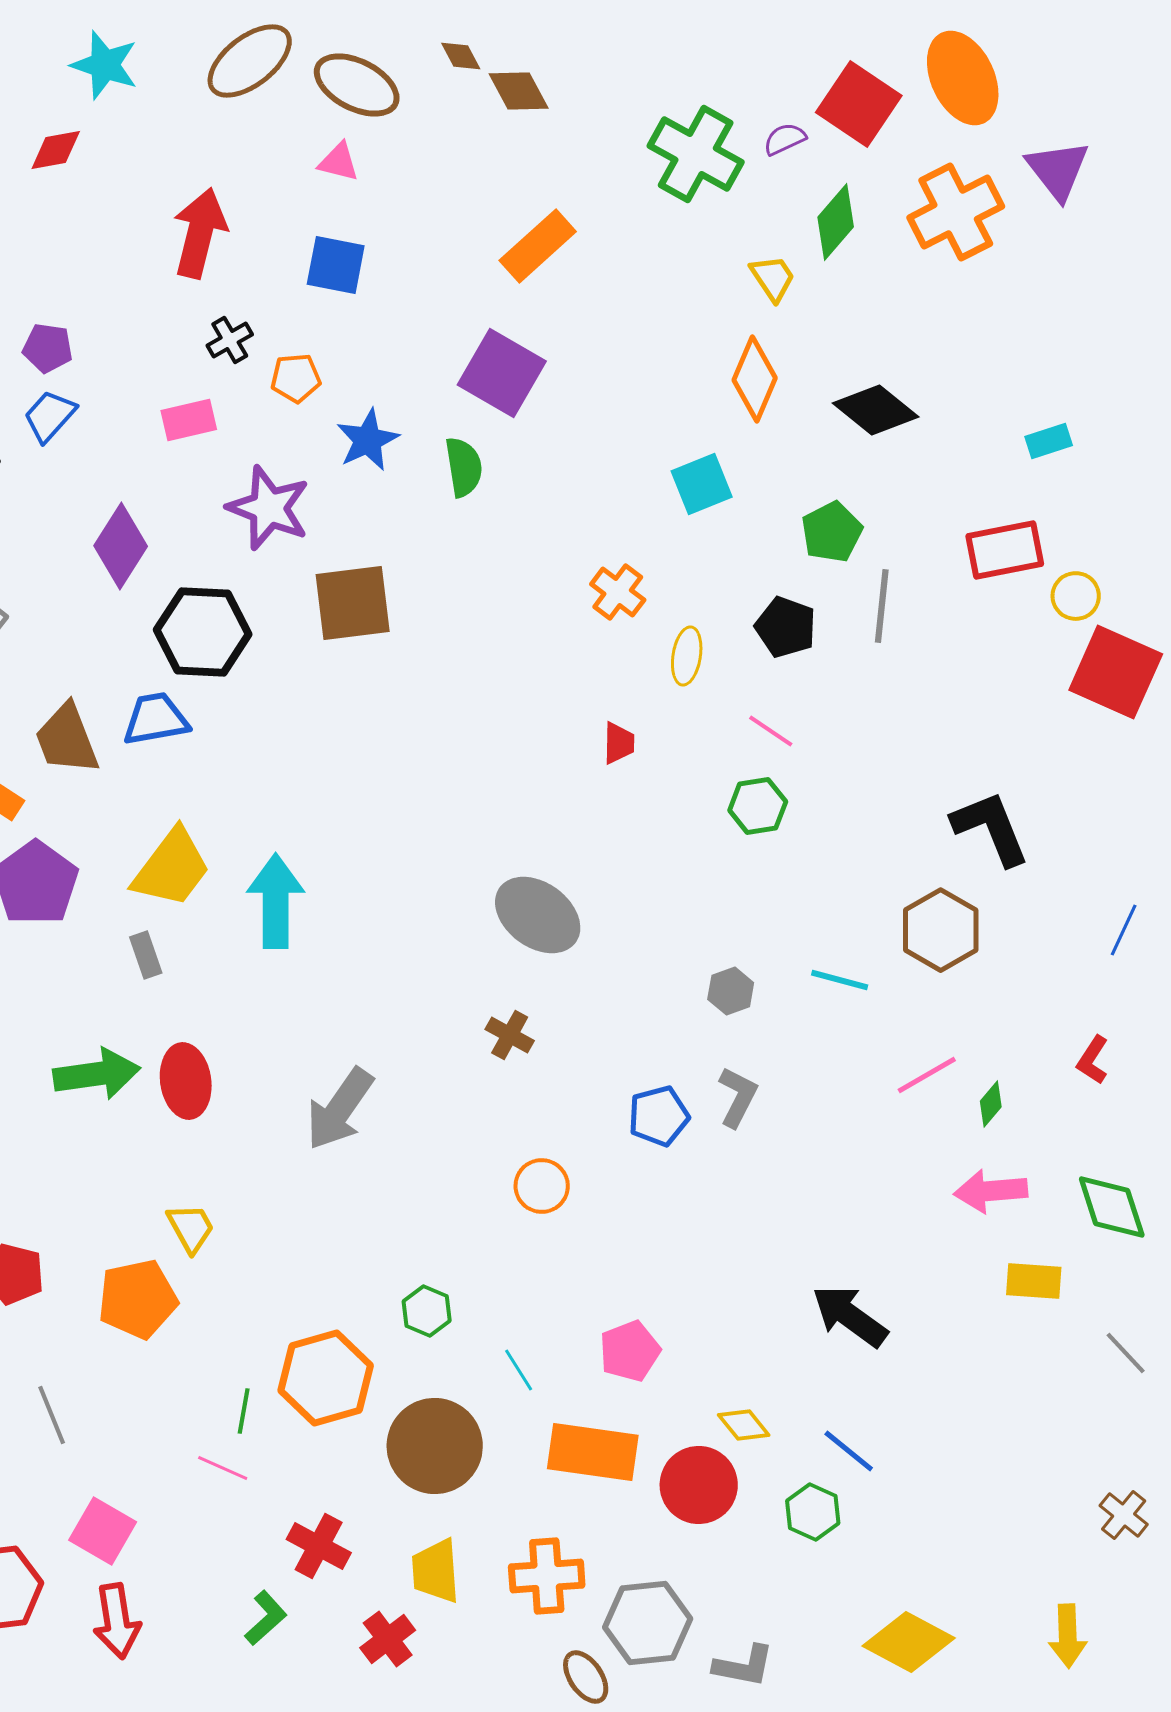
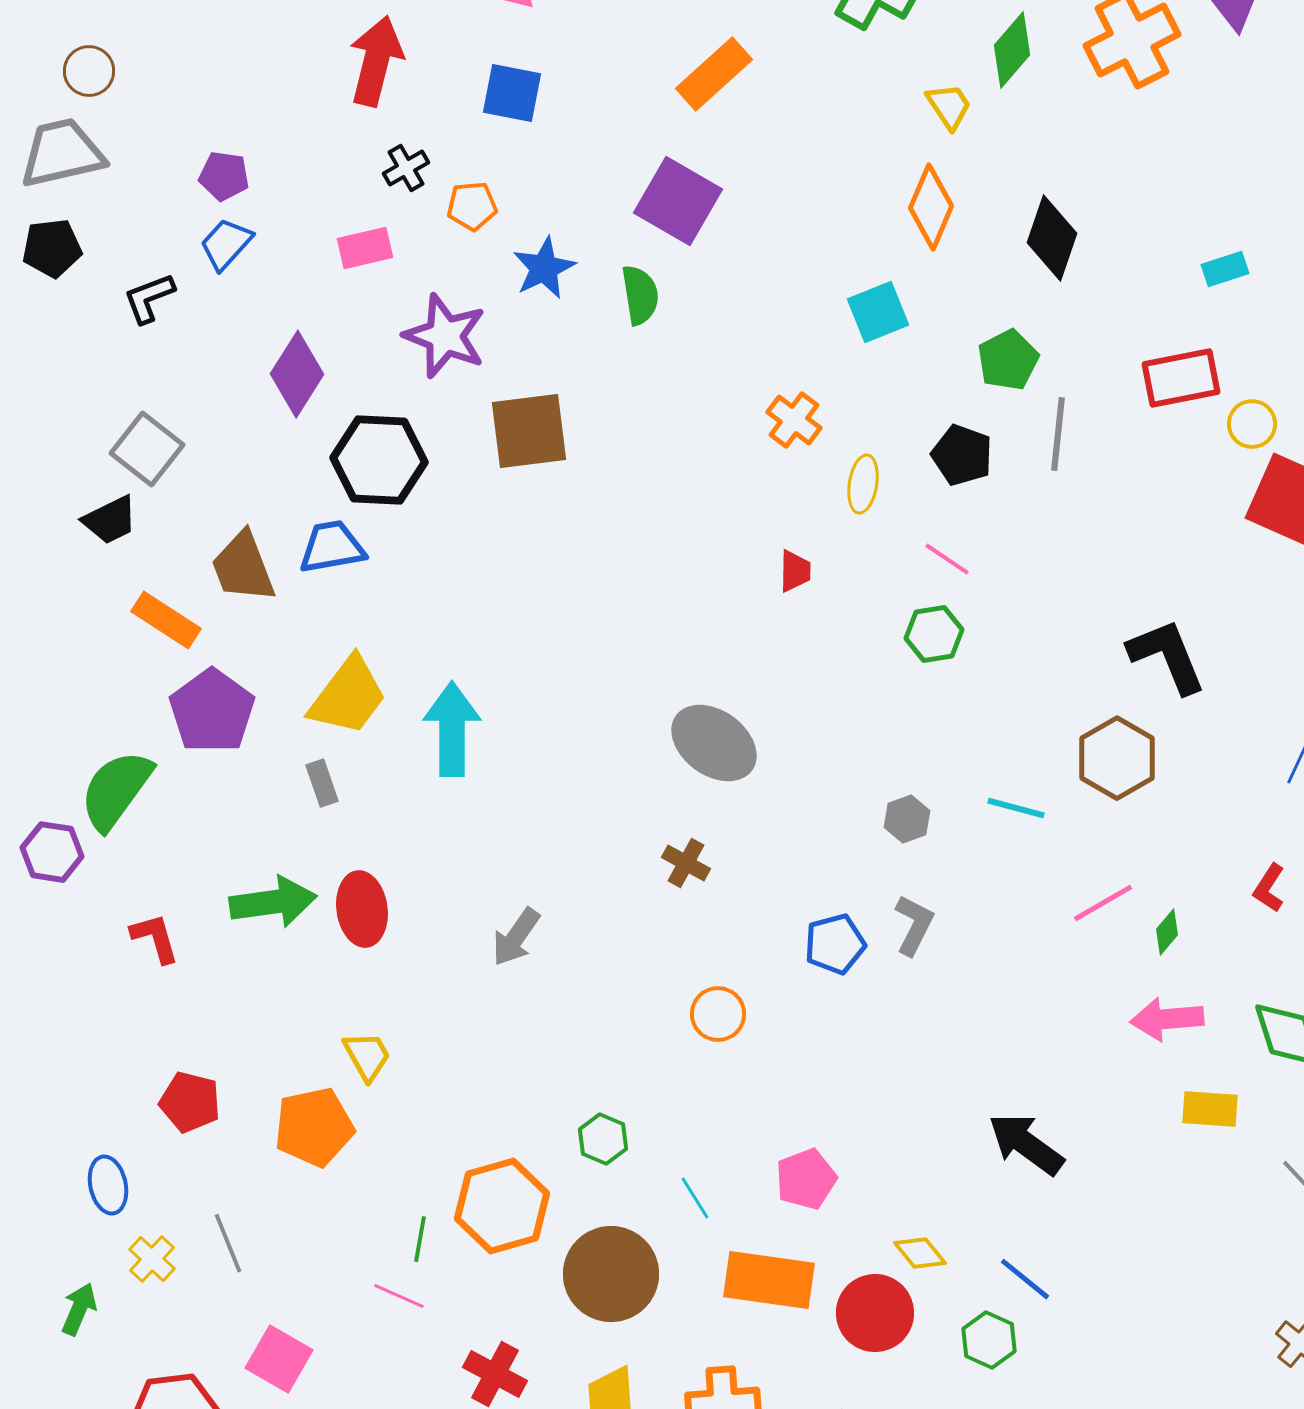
black diamond: (876, 410) -> (1052, 238), turned 70
gray arrow: (340, 1109) -> (516, 937), size x0.7

